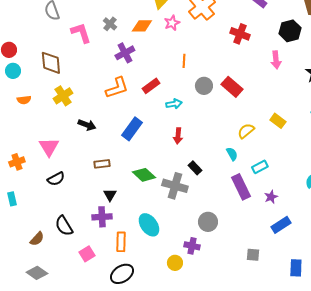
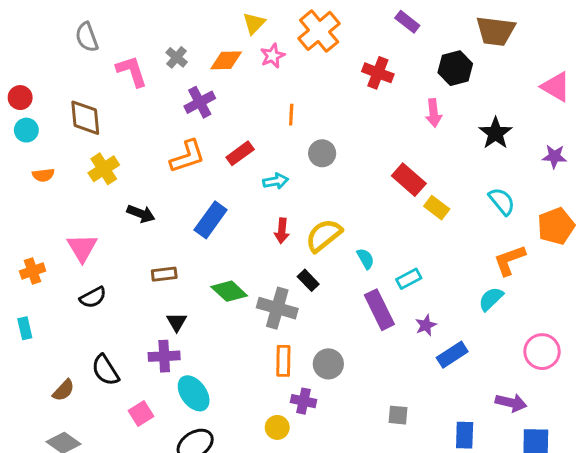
red rectangle: (232, 87) -> (409, 180), moved
yellow semicircle: (246, 131) -> (324, 235), moved, size x1.4
cyan ellipse: (149, 225) -> (194, 393), moved
blue rectangle: (281, 225) -> (452, 355), moved
orange rectangle: (121, 242) -> (283, 361), moved

